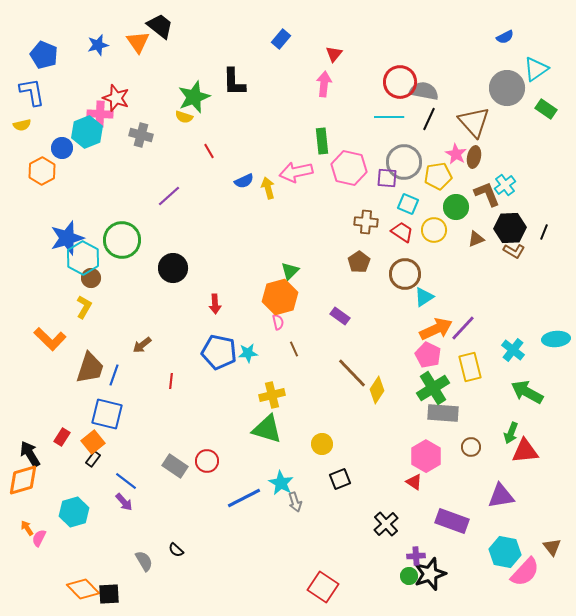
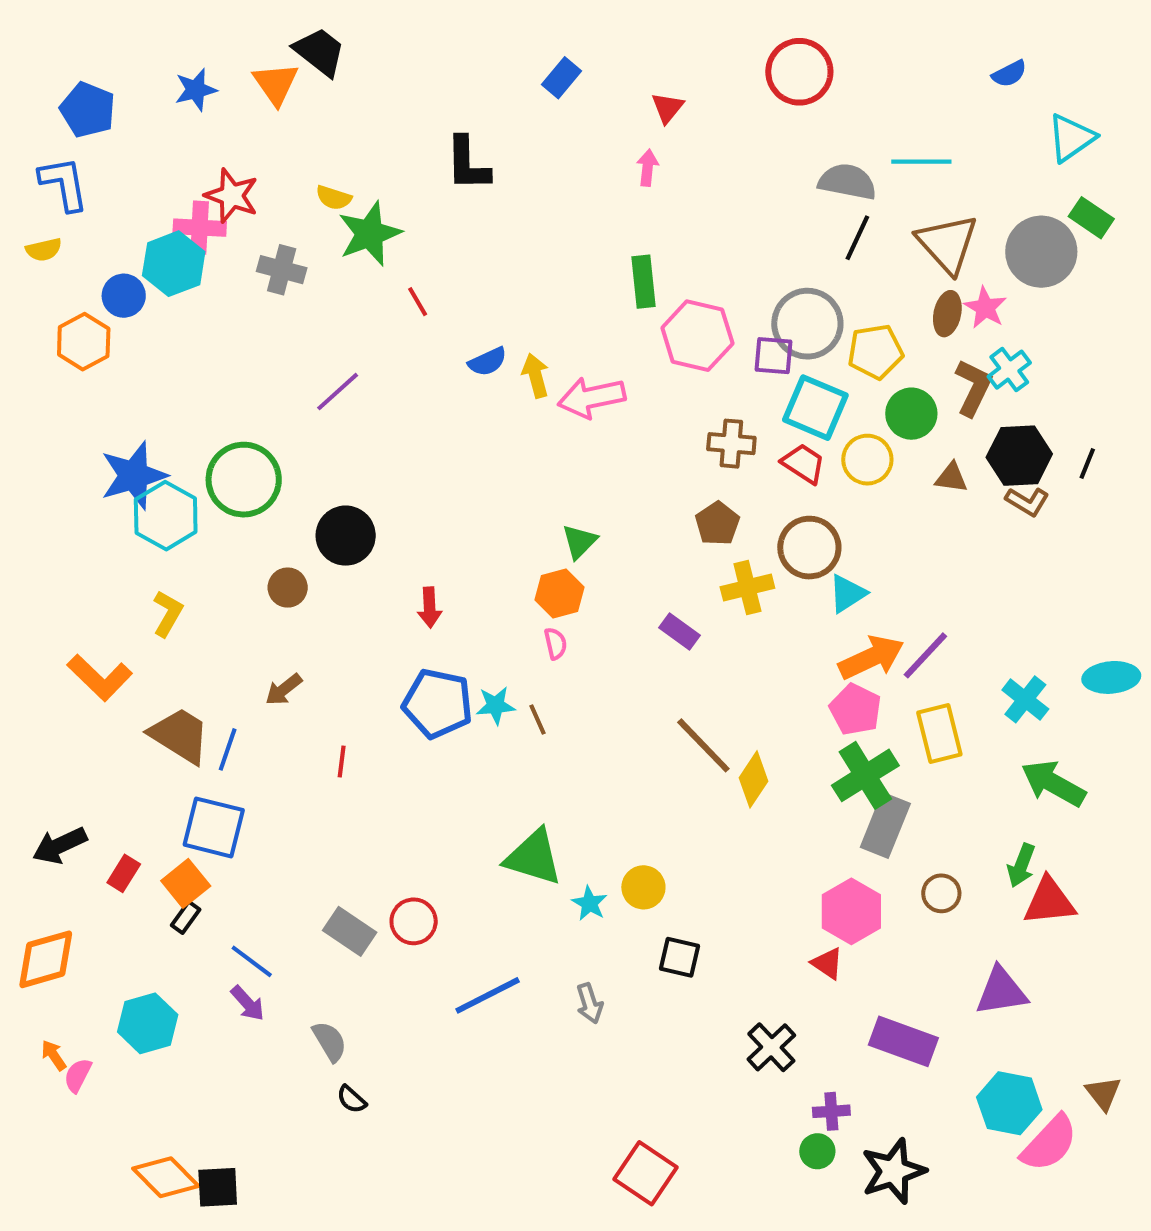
red circle: (400, 82) -> (799, 72), moved
pink arrow: (324, 84) -> (647, 168), size x0.7
gray circle: (507, 88) -> (1041, 252), moved
green star: (194, 97) -> (370, 234), moved
yellow semicircle: (184, 117) -> (334, 198), moved
cyan line: (389, 117) -> (921, 162), moved
pink star: (456, 154) -> (985, 308), moved
pink arrow: (296, 172) -> (591, 398), moved
brown L-shape: (487, 194) -> (973, 388), turned 48
cyan square: (408, 204) -> (815, 408), size x1.5
brown triangle: (476, 239) -> (951, 478), turned 30
brown circle: (91, 278) -> (288, 588), moved
orange hexagon: (280, 297) -> (560, 594), size x0.7
brown line: (294, 349) -> (538, 719), moved
brown trapezoid: (90, 368) -> (180, 735), turned -76
yellow cross: (272, 395) -> (747, 588), moved
gray rectangle: (443, 413) -> (885, 825), turned -72
black arrow: (30, 454) -> (60, 845), moved, turned -84
black square: (340, 479) -> (679, 957), turned 35
cyan star: (281, 483) -> (589, 903), moved, size x0.7
gray semicircle: (144, 561) -> (330, 1041), moved
black star: (430, 574) -> (893, 1171), moved

